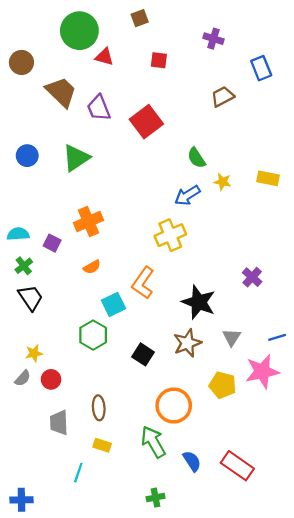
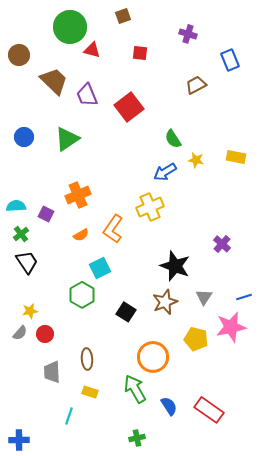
orange L-shape: (143, 283) -> (113, 229), moved

